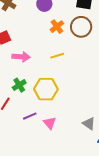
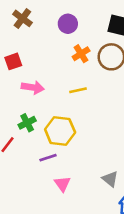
purple line: (30, 116) -> (48, 158), moved
pink triangle: (50, 123) -> (62, 184), moved

